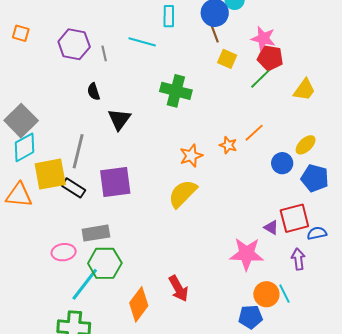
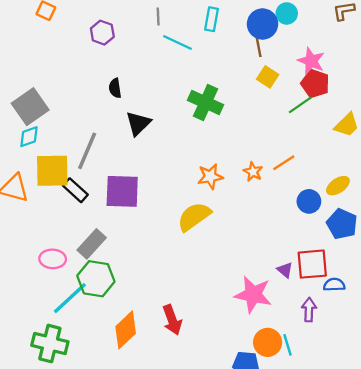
purple hexagon: (74, 44) -> (102, 33), size x0.7
gray line: (104, 53) -> (158, 17), moved
cyan diamond: (25, 147) -> (29, 137), size x0.7
gray rectangle: (96, 233) -> (92, 244), turned -48

